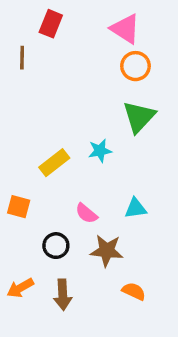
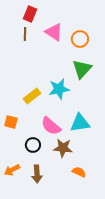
pink triangle: (125, 29) -> (54, 32), moved
brown line: (22, 58) -> (25, 34), moved
cyan star: (100, 151) -> (59, 89), size x1.5
cyan triangle: (135, 208) -> (80, 123), size x1.5
pink semicircle: (86, 213) -> (51, 126), size x1.5

